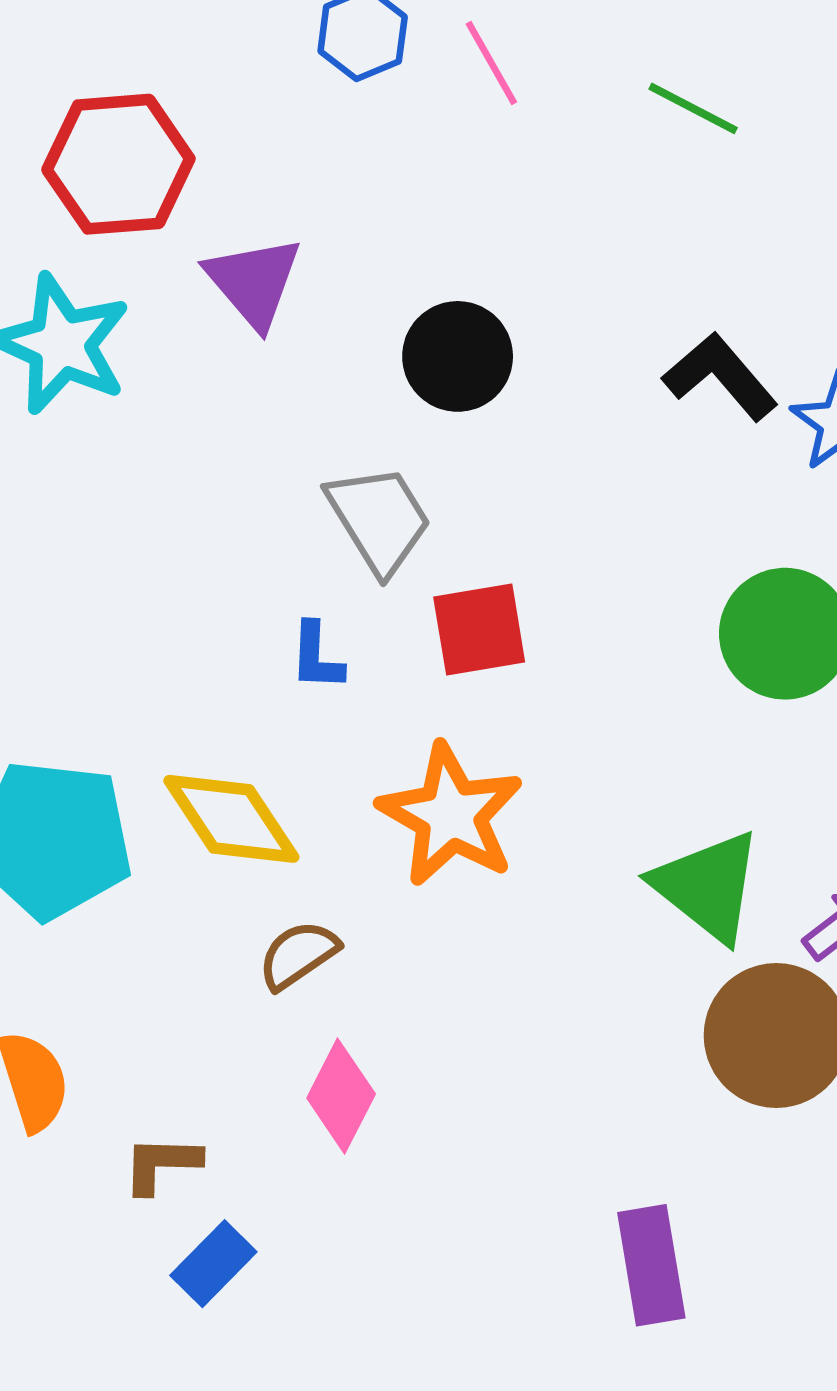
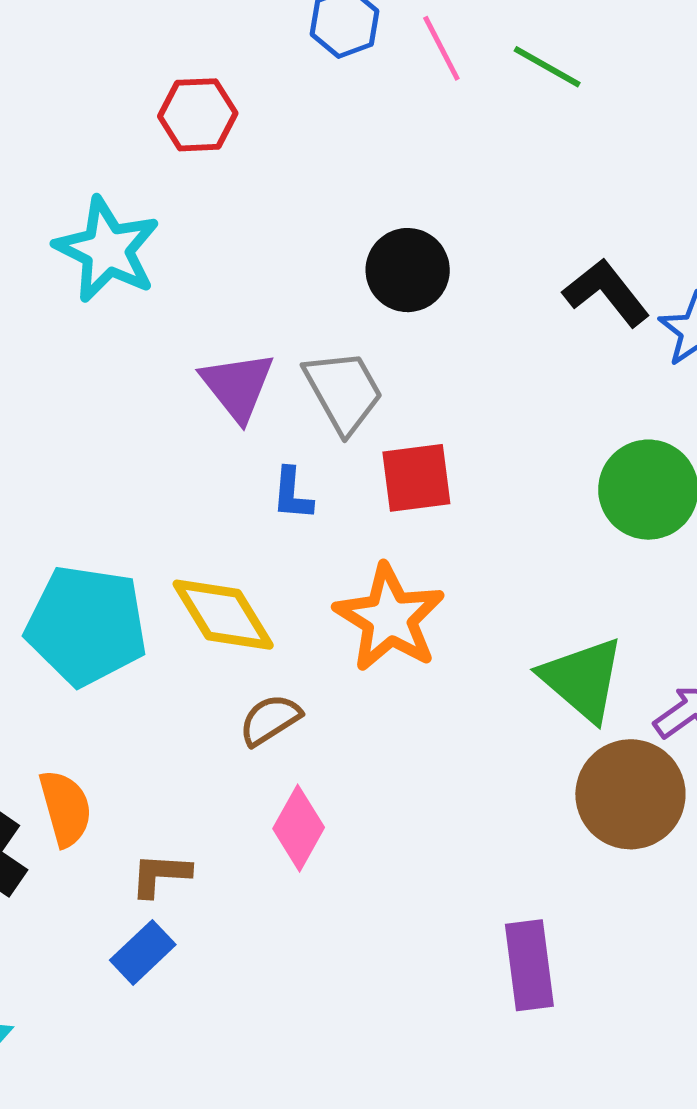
green line: (693, 108) -> (547, 67), moved
red hexagon: (118, 164) -> (198, 115), moved, size x0.7
purple triangle: (254, 282) -> (237, 386), moved
blue rectangle: (213, 1264) -> (143, 952), moved

